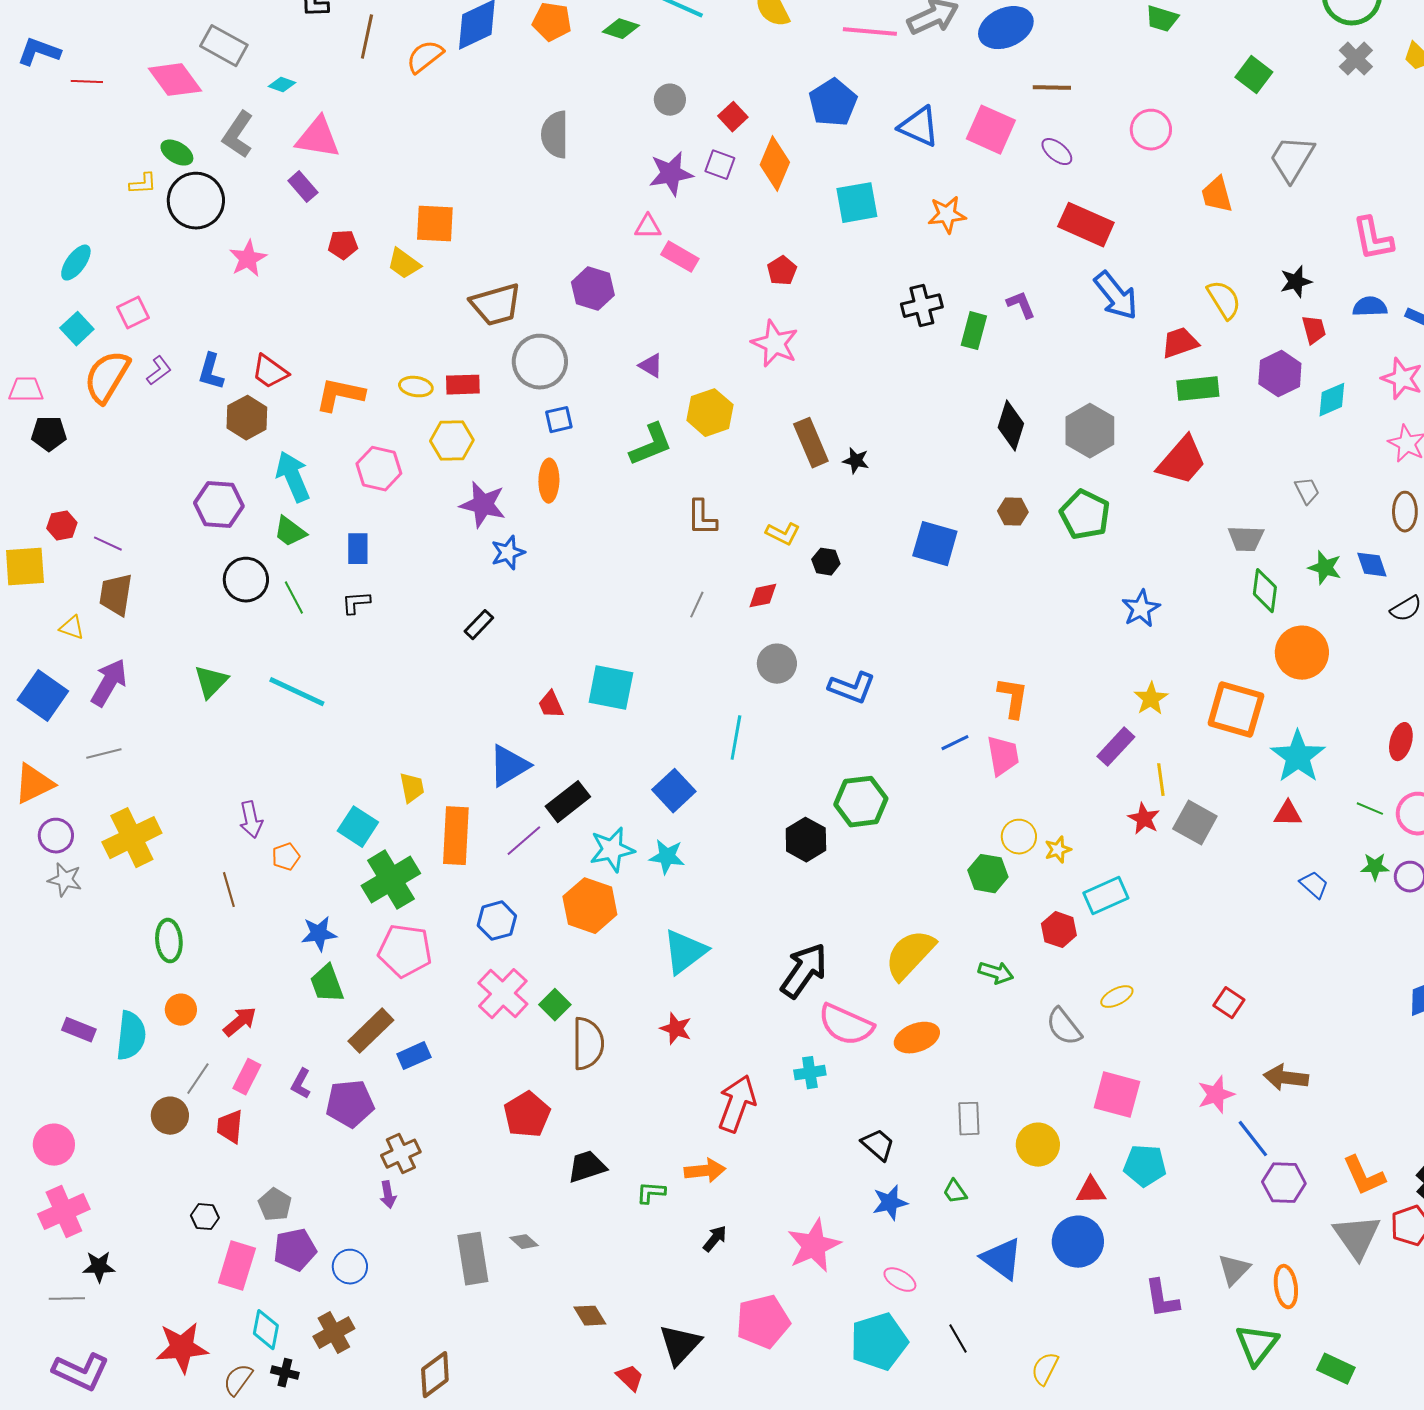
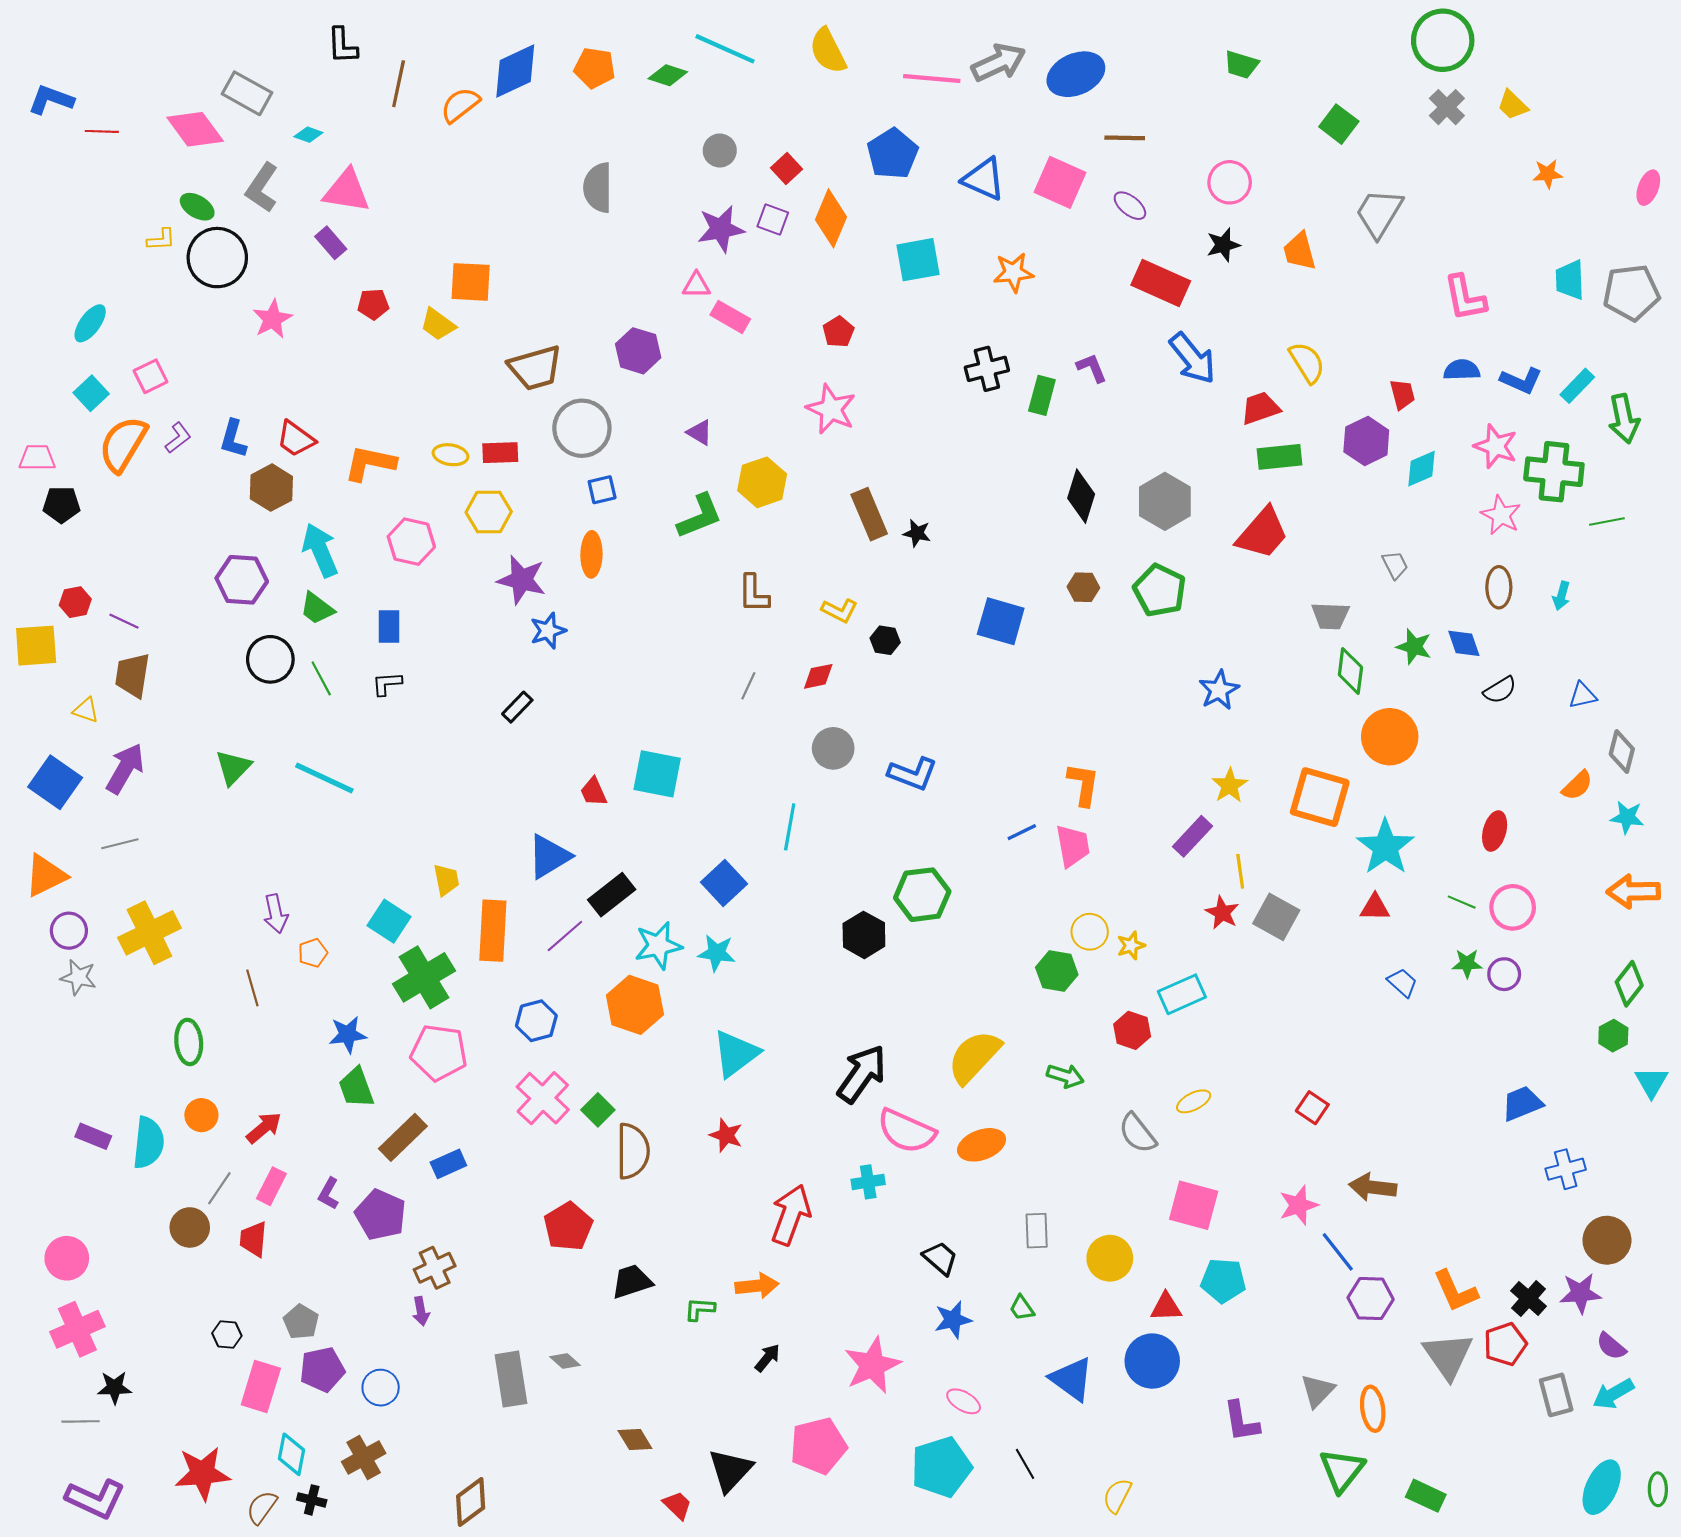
black star: (1296, 282) -> (1223, 245), moved
purple pentagon: (350, 1104) -> (381, 1215), turned 30

